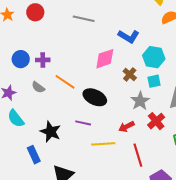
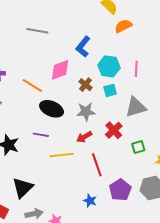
blue L-shape: (129, 36) -> (83, 47), turned 100
orange line: (65, 82) -> (32, 85), moved
gray star: (140, 101) -> (86, 112), moved, turned 30

